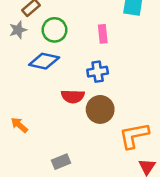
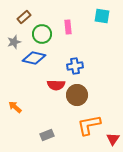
gray star: (18, 30) -> (14, 42), moved
pink rectangle: (103, 34) -> (68, 27), moved
orange L-shape: (134, 136) -> (89, 125), moved

